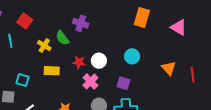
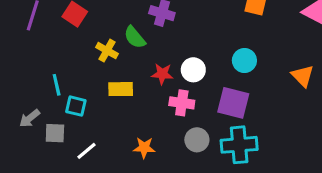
cyan line: (10, 41) -> (57, 85), moved
pink cross: (90, 81) -> (182, 103), turned -35
purple square: (123, 83) -> (233, 103), size x1.5

